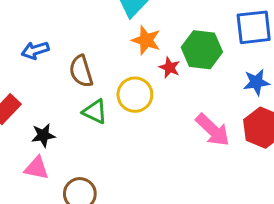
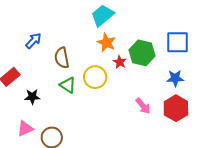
blue arrow: (35, 50) -> (33, 41), turned 144
pink arrow: (213, 130) -> (143, 106), size x0.7
pink triangle: (37, 168) -> (25, 128), moved, turned -42

